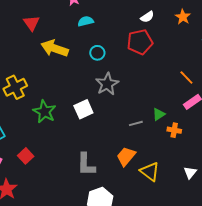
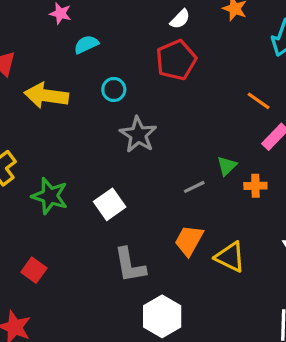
white square: (83, 109) -> (110, 204), moved

